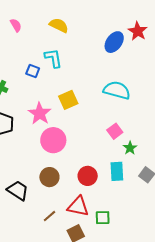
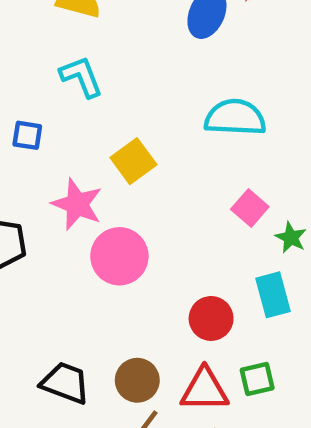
blue square: (33, 71) -> (27, 135), moved
brown circle: (49, 177) -> (137, 380), moved
green square: (103, 218) -> (257, 379), moved

